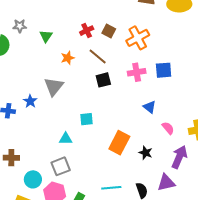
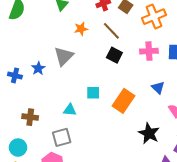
black square: (103, 80) -> (114, 55), turned 35
orange rectangle: (119, 143) -> (124, 101), moved
black star: (146, 153) -> (149, 133), size x1.5
brown cross: (11, 158) -> (30, 117), moved
cyan circle: (33, 179) -> (18, 148), moved

